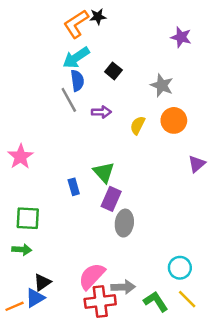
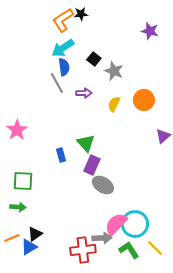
gray star: (162, 85) -> (114, 71), moved
gray ellipse: (124, 223) -> (103, 185), turned -65
cyan circle: (180, 268) -> (135, 224), moved, size x1.4
pink semicircle: (92, 276) -> (116, 224), moved
orange line: (14, 306) -> (12, 238), moved

